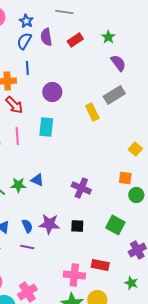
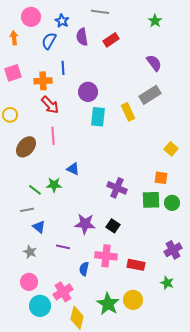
green star: (108, 37) -> (155, 21), moved
blue semicircle: (24, 41) -> (49, 41), moved
cyan rectangle: (46, 127) -> (98, 117), moved
blue triangle: (37, 180) -> (73, 169), moved
green circle: (136, 195) -> (172, 203), moved
green square: (115, 225) -> (151, 200), moved, turned -30
blue semicircle: (27, 226) -> (84, 269), moved, turned -144
black square: (77, 226) -> (113, 226), turned 32
pink cross: (74, 275) -> (106, 256), moved

